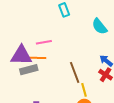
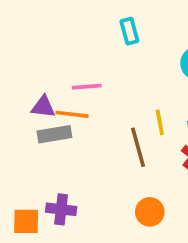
purple triangle: (21, 55) -> (43, 107), size x0.6
yellow line: (84, 90) -> (160, 122), moved

